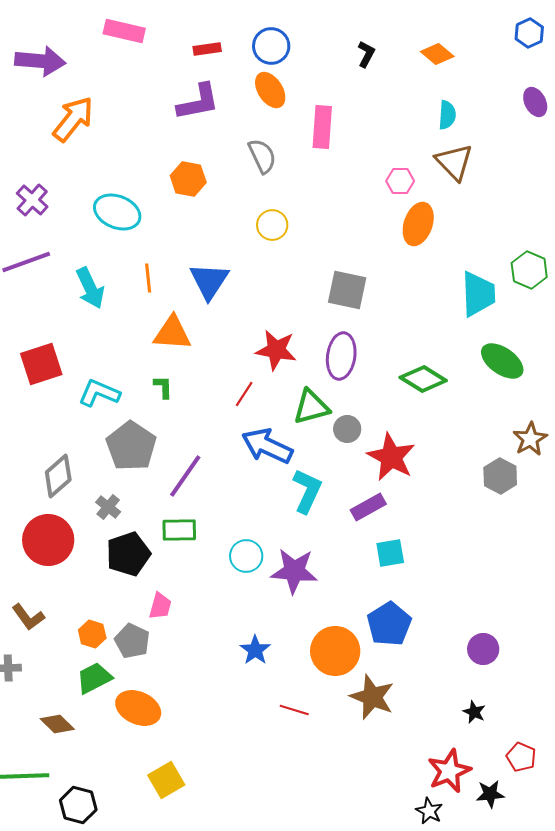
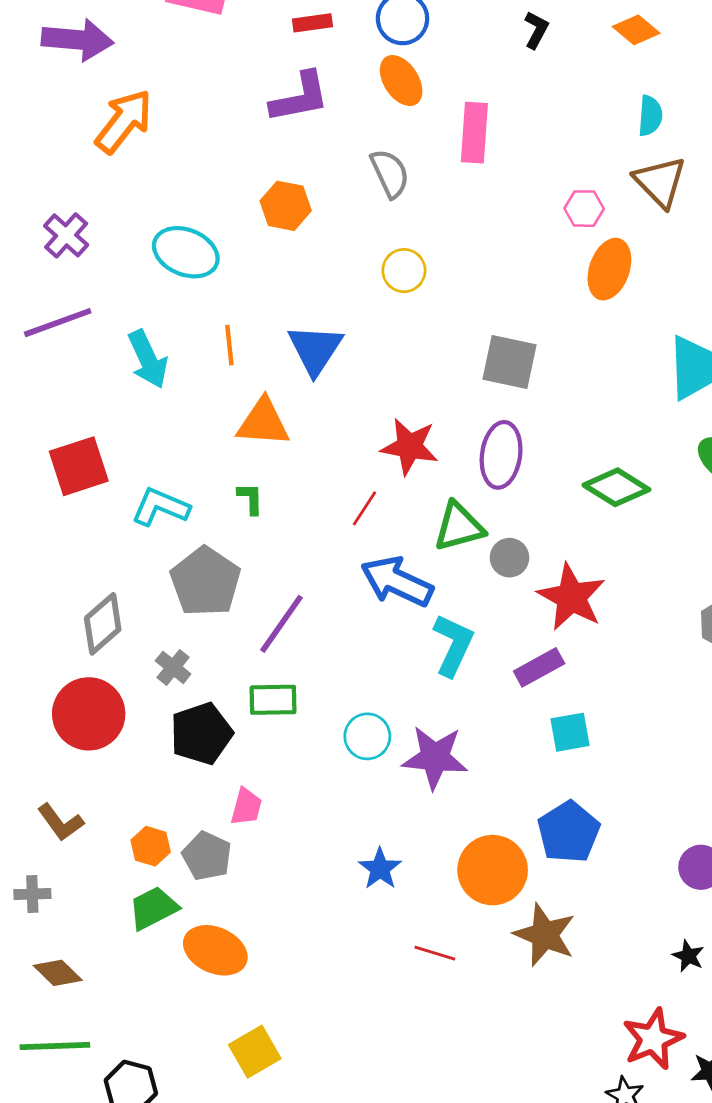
brown diamond: (57, 724) -> (58, 973), moved

